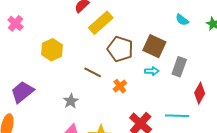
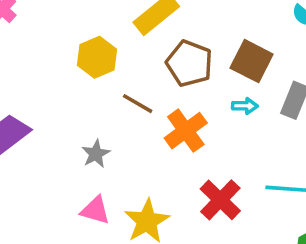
yellow hexagon: (52, 50) -> (97, 57), moved
orange cross: (120, 86) -> (186, 131), size x1.6

